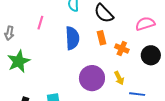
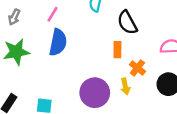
blue semicircle: (72, 38) -> (58, 42), moved
yellow arrow: (119, 78) -> (125, 86), moved

